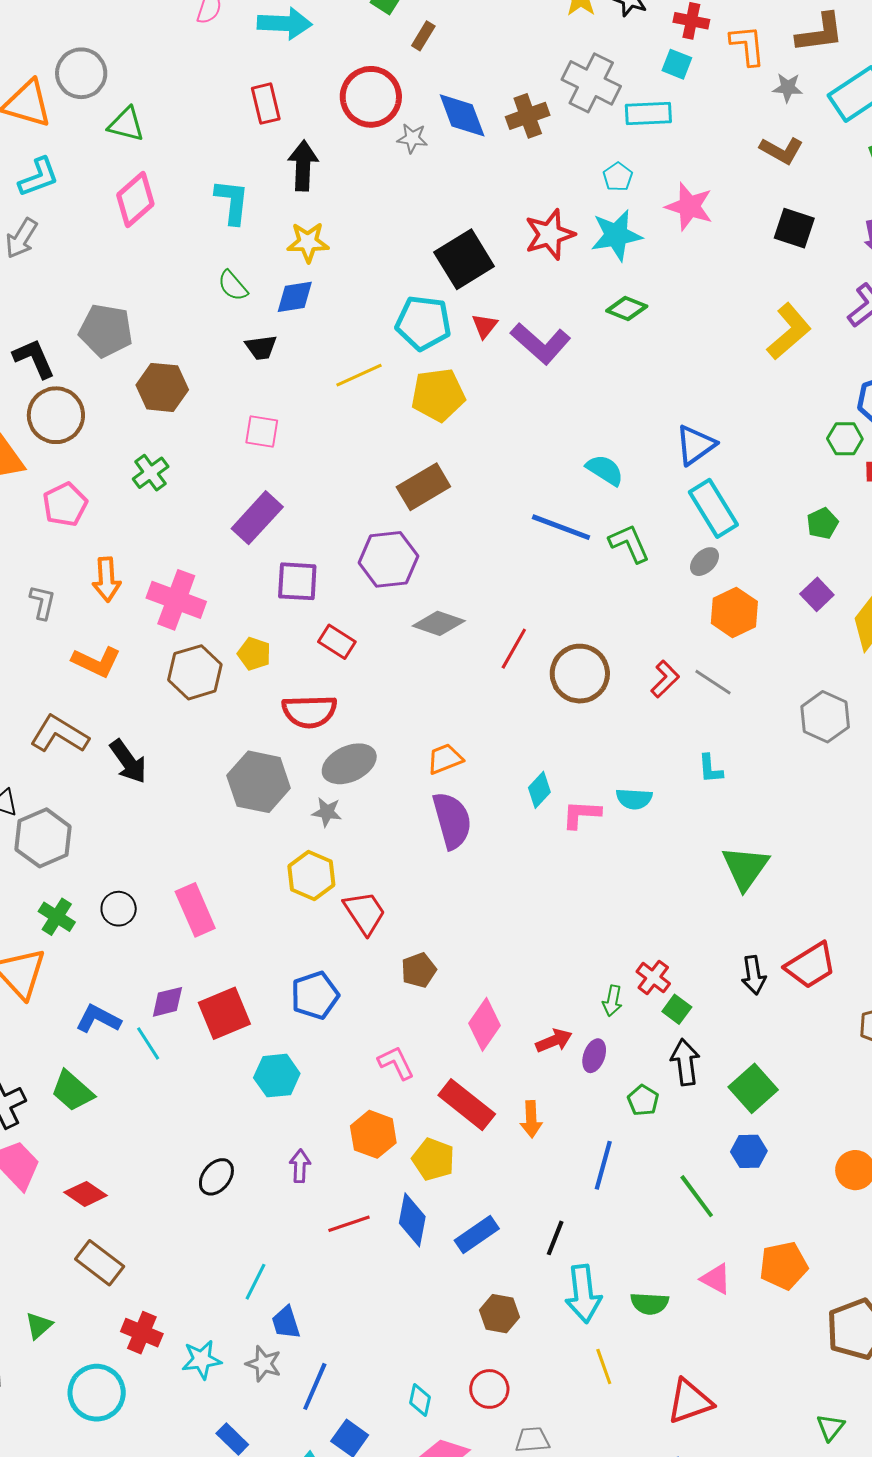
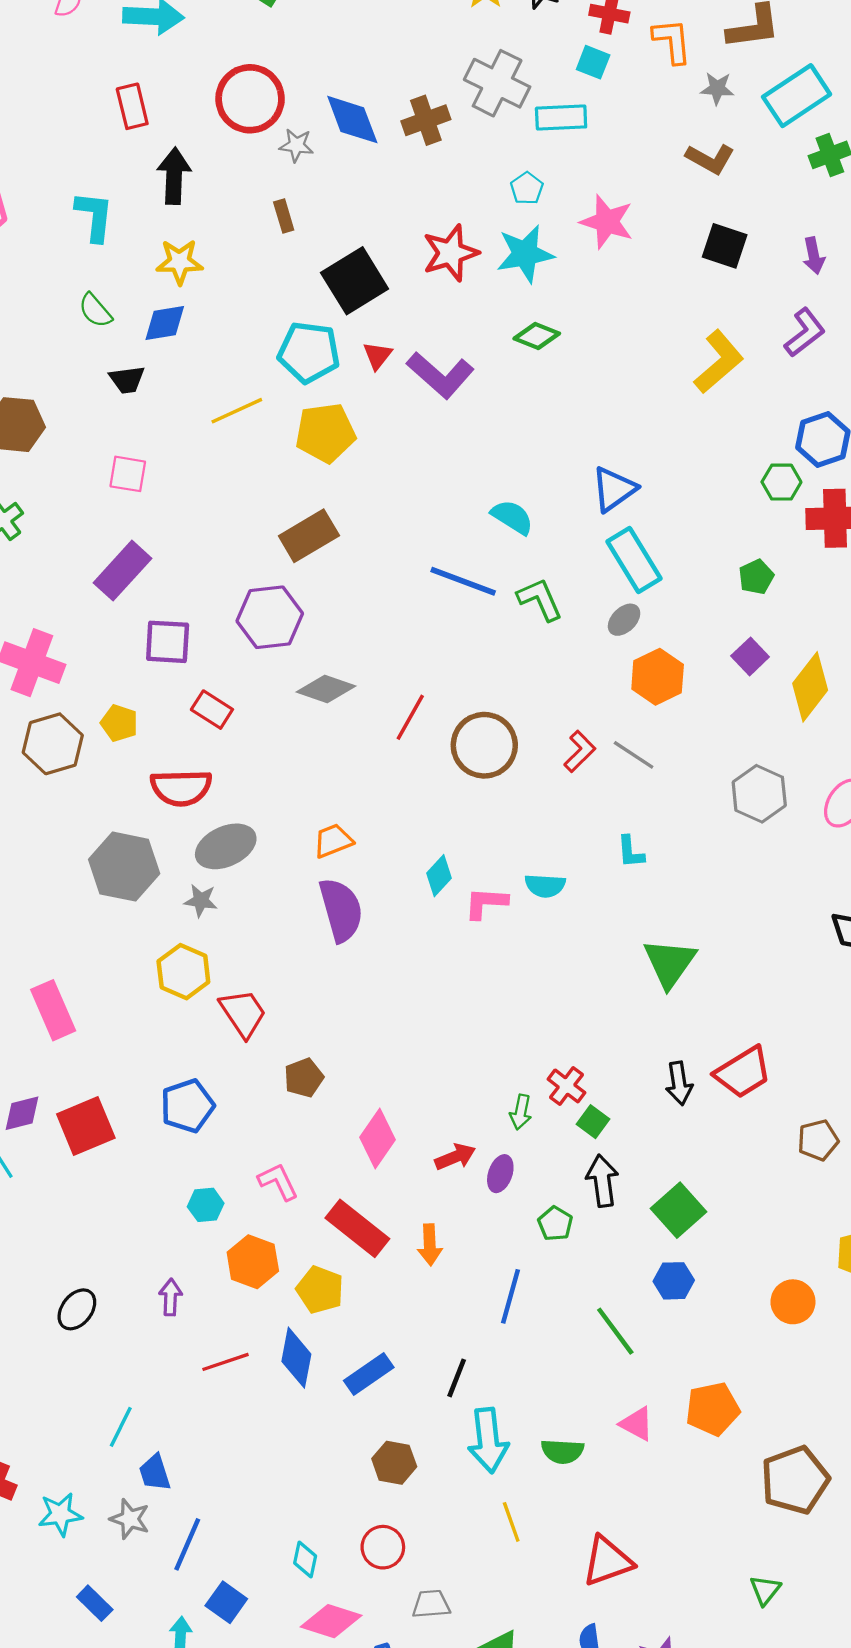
brown rectangle: (423, 36) -> (284, 216), moved, turned -48
cyan hexagon: (277, 1076) -> (206, 1205), moved, size x0.7

